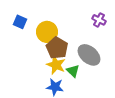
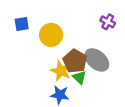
blue square: (20, 22) -> (22, 24), turned -32
brown pentagon: (57, 48) -> (75, 61), moved

